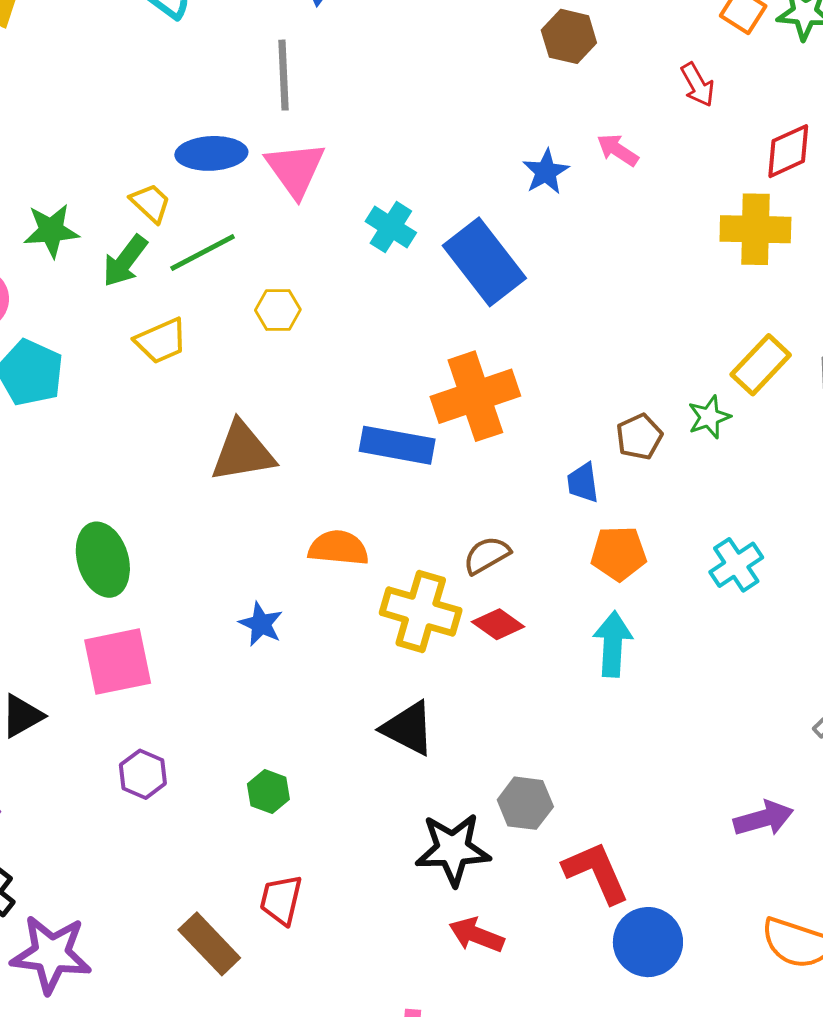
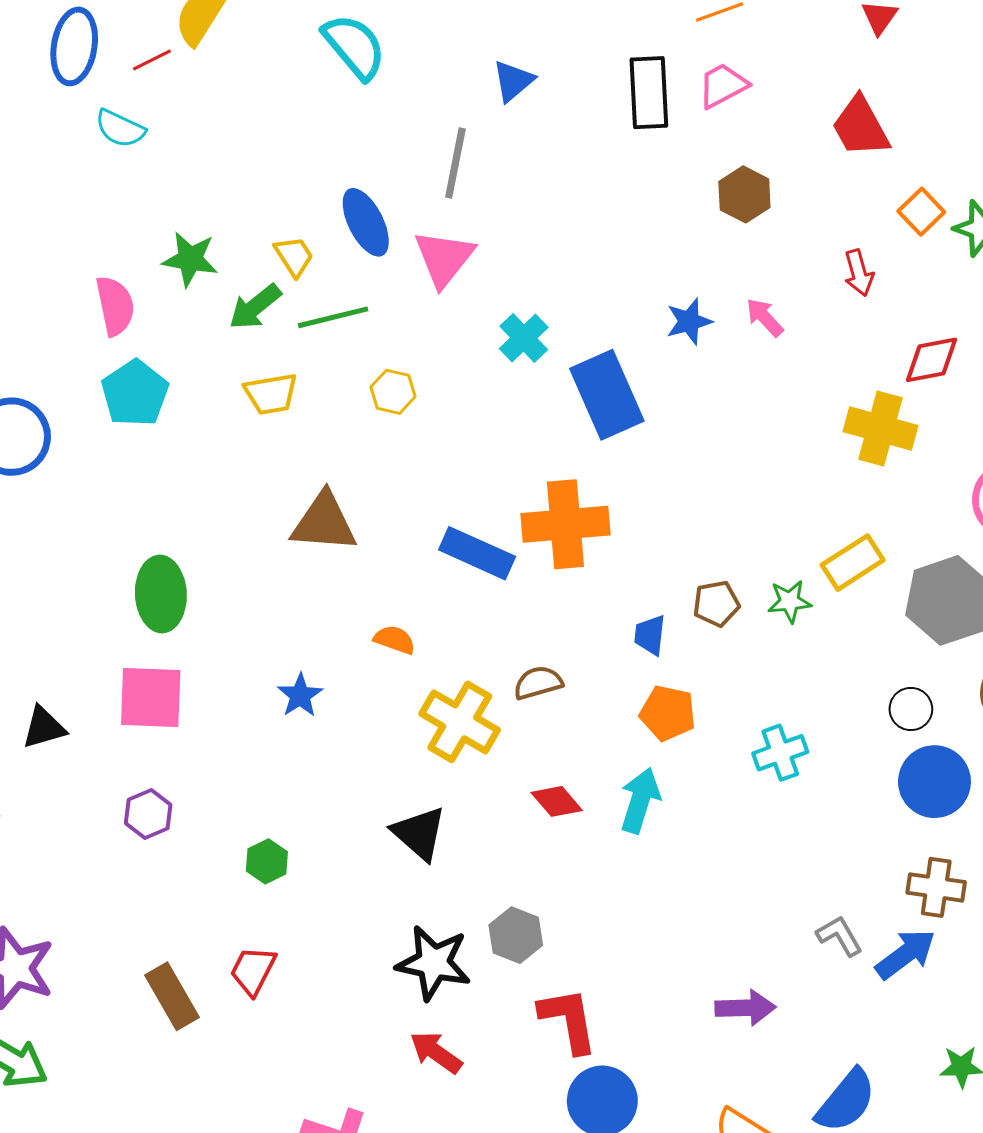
blue ellipse: (211, 153) -> (366, 222), turned 52
orange semicircle: (338, 548) -> (395, 640), size x0.7
red diamond: (498, 624) -> (557, 801), moved

